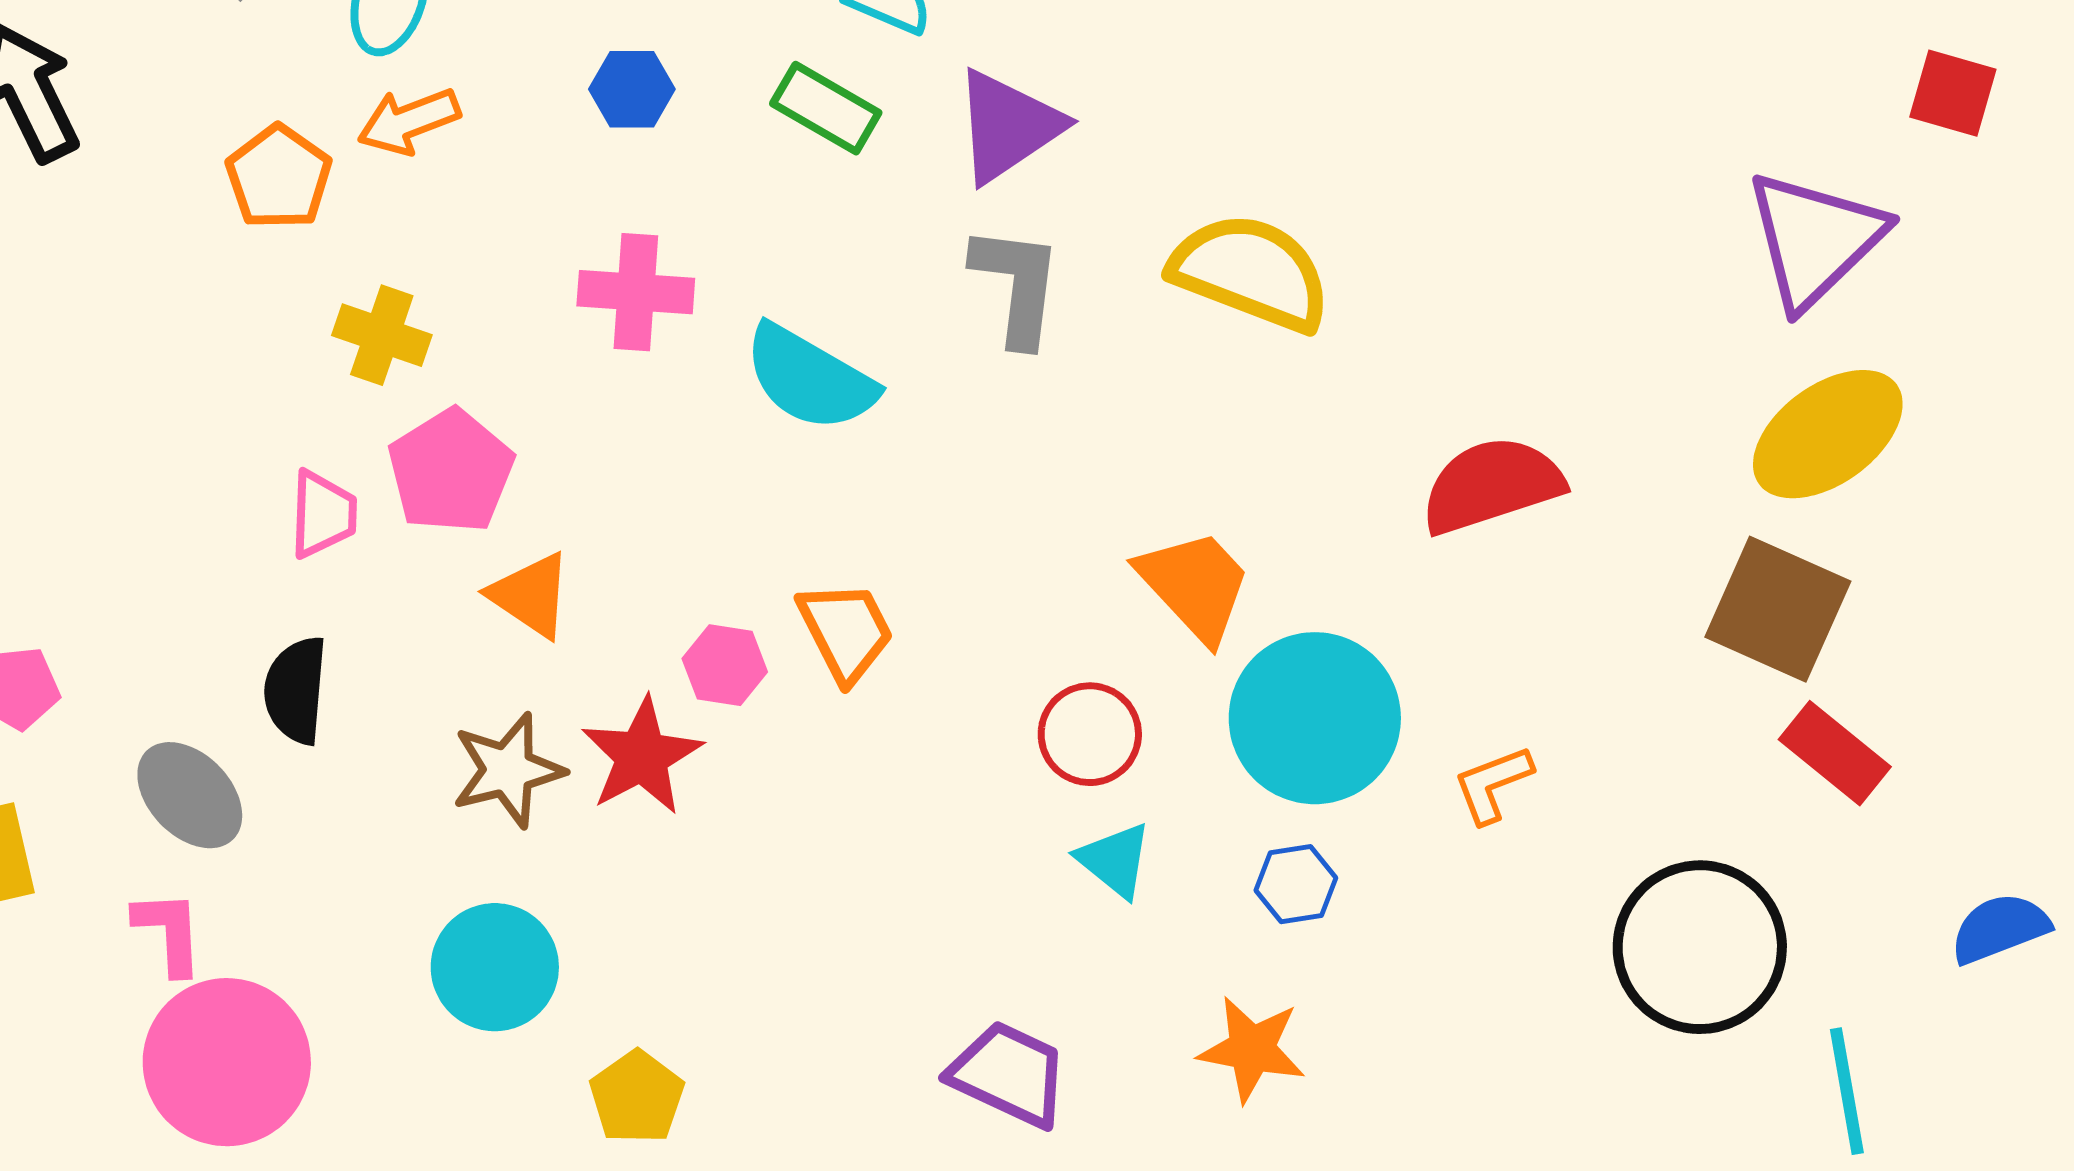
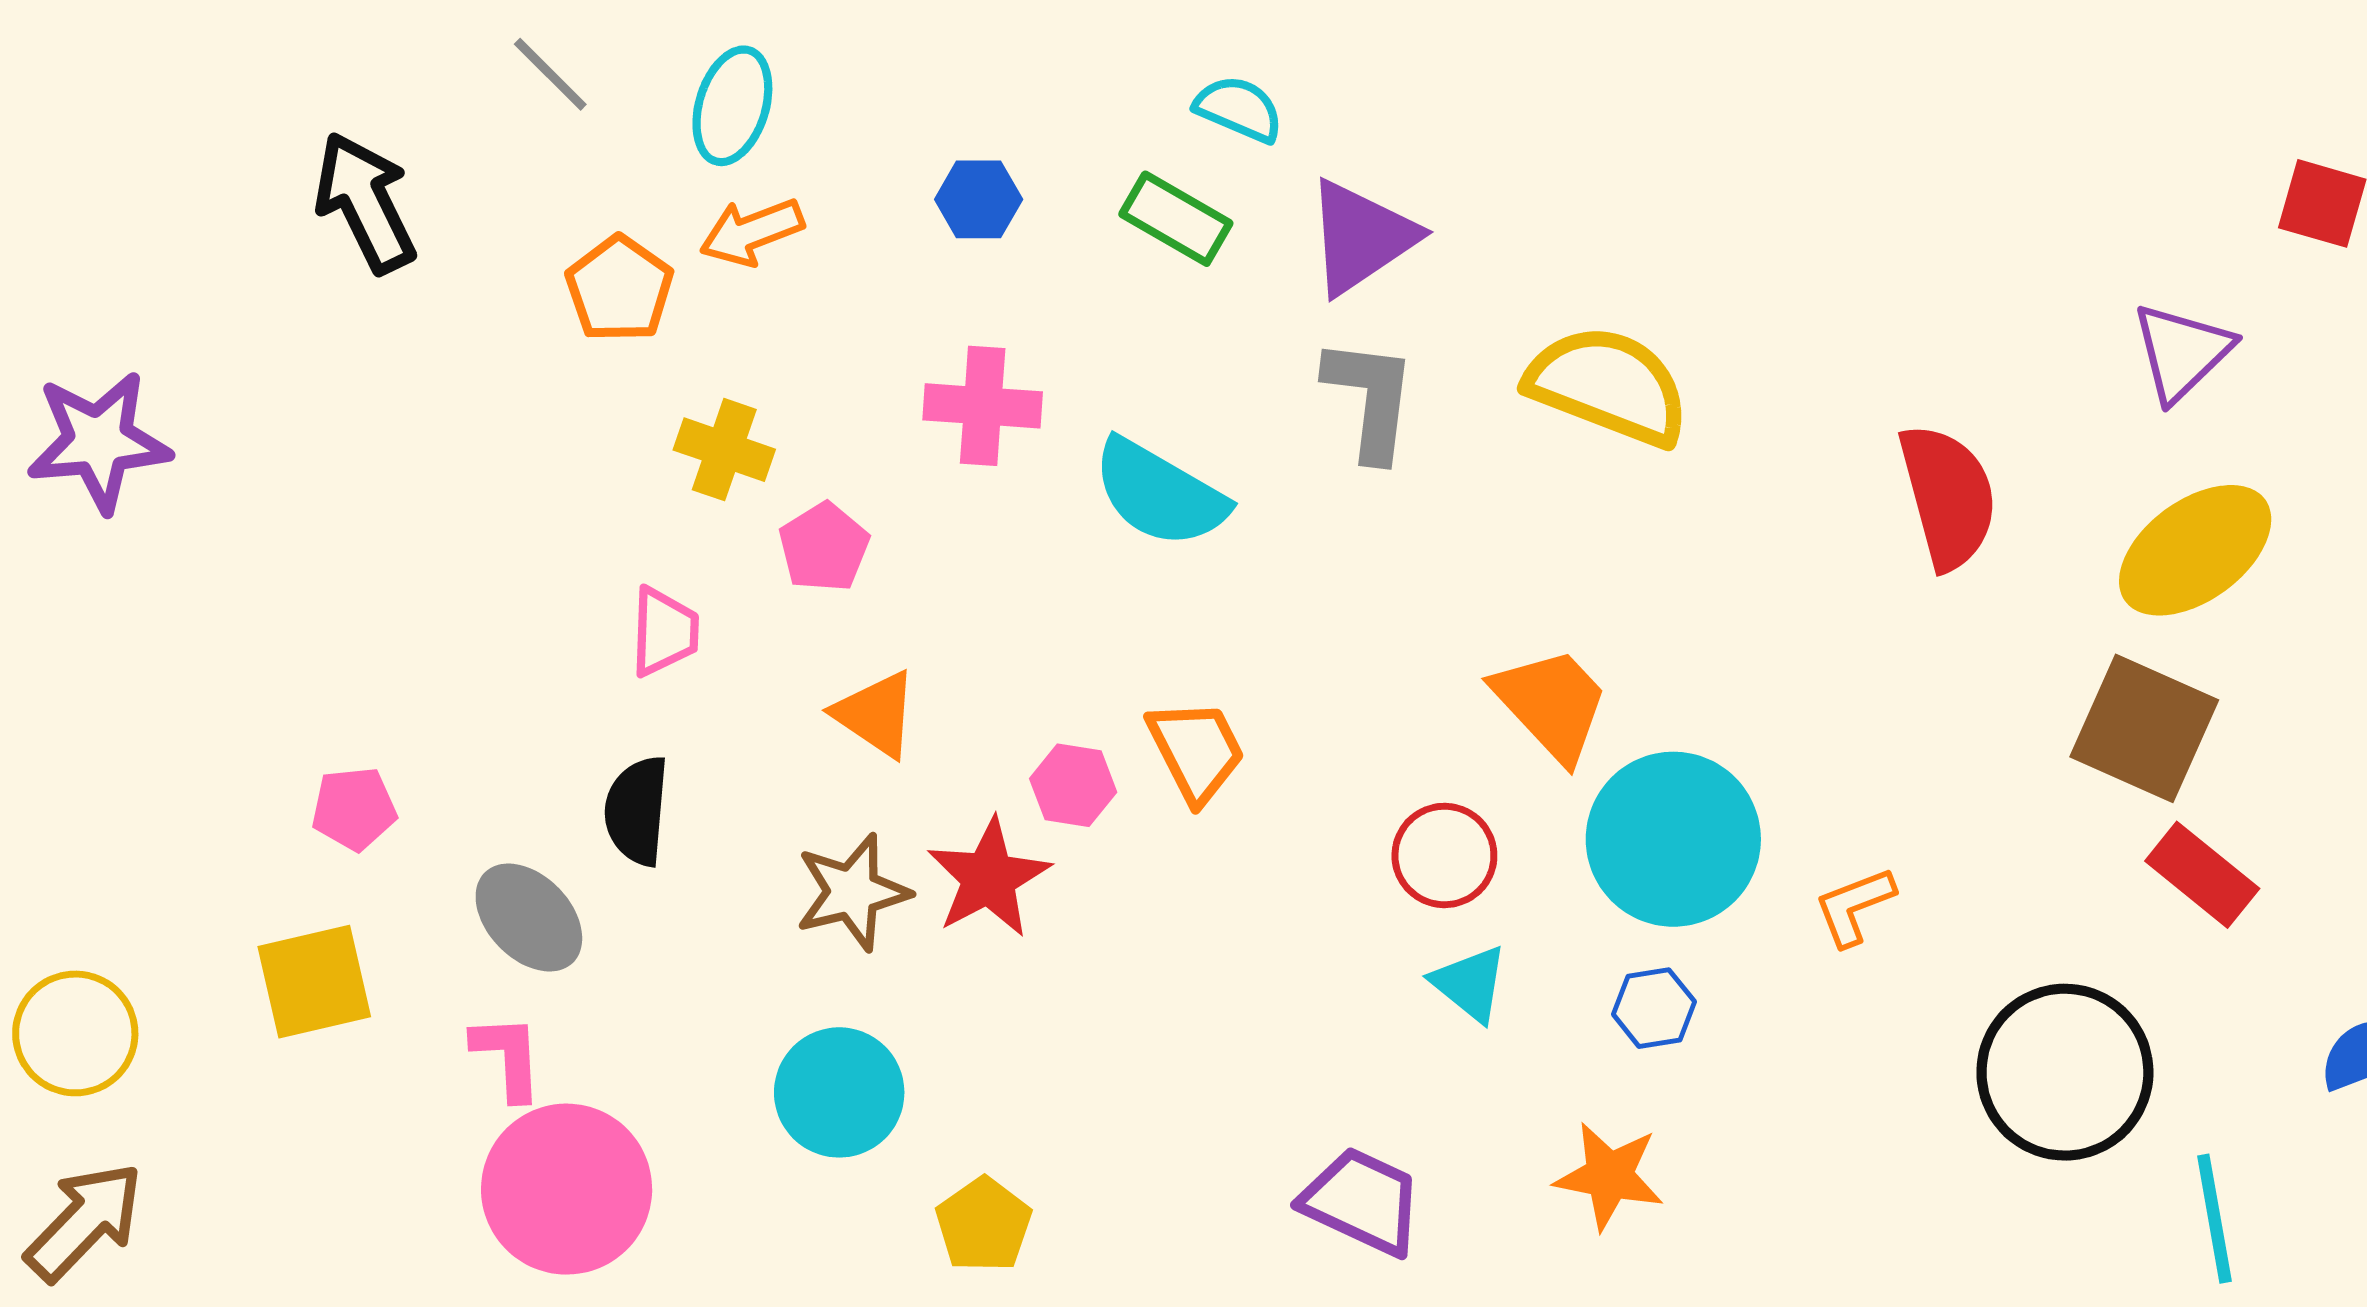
purple triangle: (1815, 239) -> (2182, 352), size x0.7
pink pentagon: (451, 471) -> (824, 547), moved, size x0.7
red semicircle: (1492, 485) -> (1948, 496), moved, turned 93

